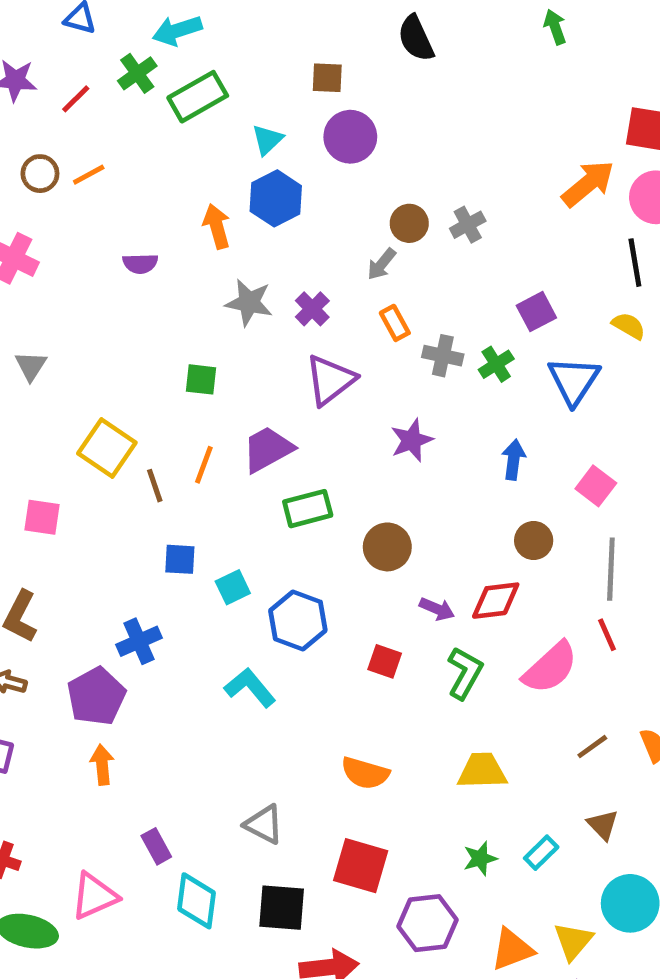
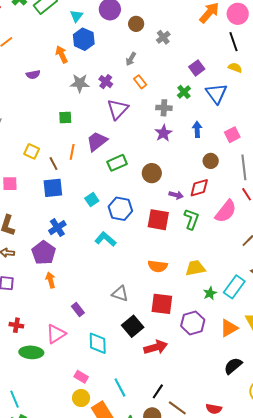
brown circle: (409, 223) -> (136, 24), moved
gray cross: (443, 356) -> (164, 108), moved
purple star: (412, 440) -> (163, 133), moved
yellow square: (107, 448) -> (32, 151), size x0.7
pink square: (596, 486) -> (232, 135), turned 35
blue square: (180, 559) -> (53, 188), moved, size x1.5
red square: (385, 661) -> (158, 220), size x1.6
yellow trapezoid: (482, 771) -> (195, 268), moved
cyan rectangle: (541, 853) -> (234, 287), size x1.6
cyan diamond: (196, 901) -> (98, 343), moved
black square: (282, 908) -> (133, 326), turned -35

